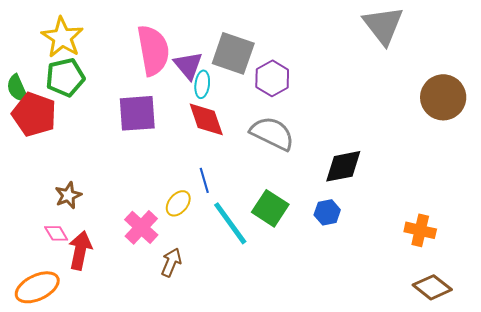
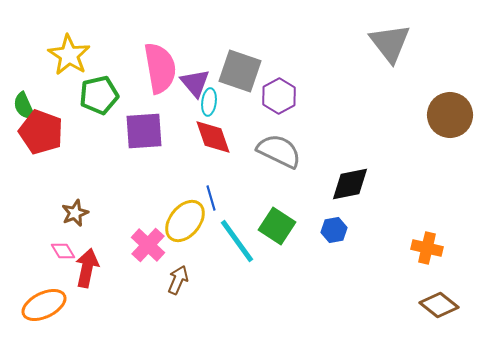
green pentagon: (65, 77) -> (99, 95), moved
yellow ellipse: (178, 203) -> (185, 221), size x1.6

